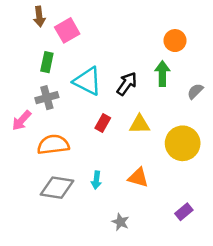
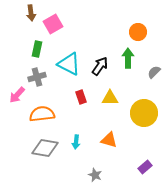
red rectangle: (103, 123) -> (81, 97), turned -48

